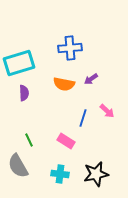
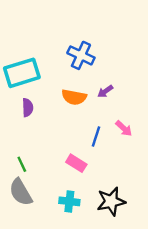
blue cross: (70, 48) -> (81, 55), turned 30
green line: (29, 140) -> (22, 164), moved

